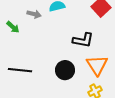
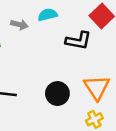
black L-shape: (83, 40) -> (78, 41), moved

